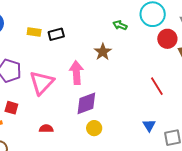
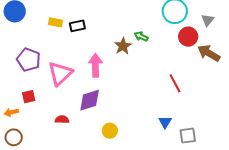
green arrow: (120, 25) -> (141, 36), moved
purple diamond: (86, 103) -> (90, 100), moved
red square: (11, 108) -> (29, 97), turned -32
yellow circle: (94, 128) -> (110, 131), moved

